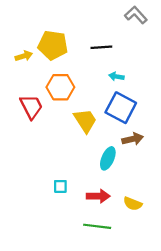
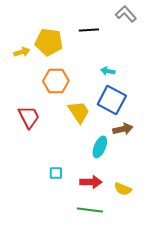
black line: (101, 47) -> (89, 30), moved
red trapezoid: (31, 107) -> (29, 117), moved

